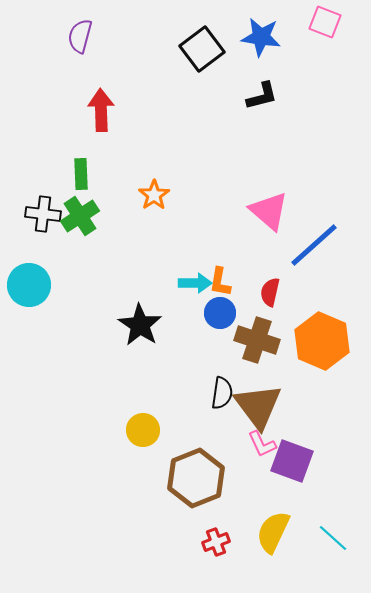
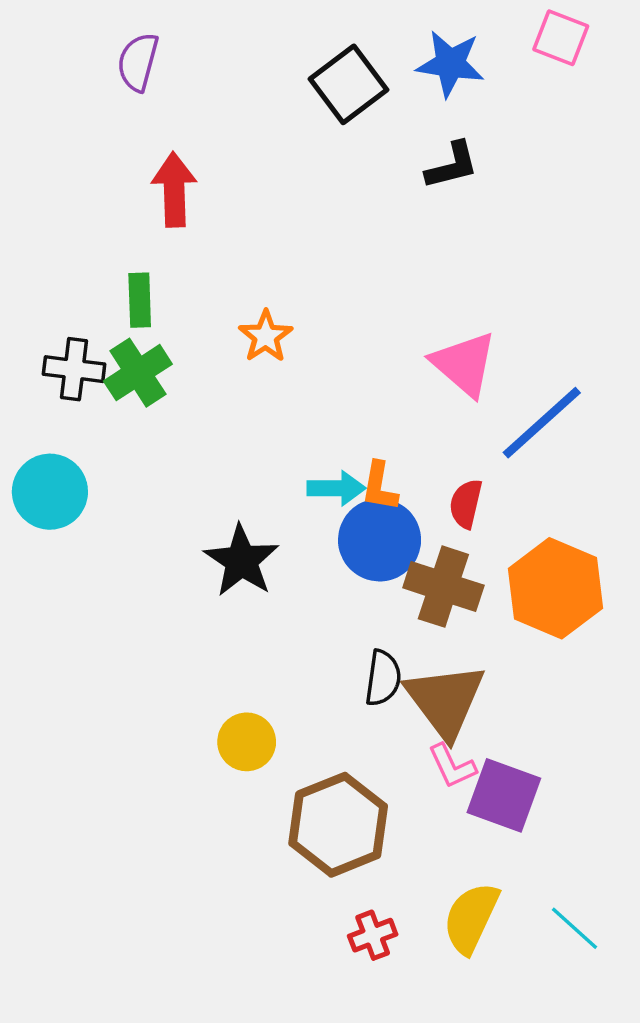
blue circle: (220, 313) -> (380, 540), size x1.5

